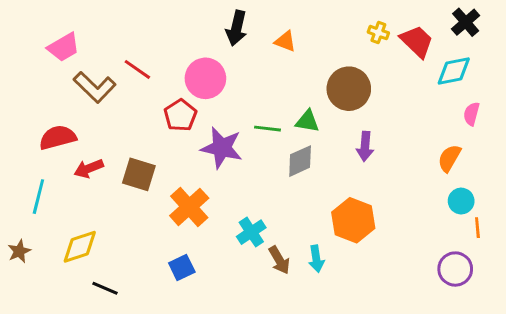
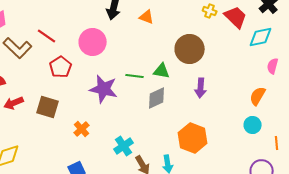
red pentagon: (180, 115) -> (61, 67), moved
cyan circle: (461, 201) -> (253, 125), moved
orange cross: (189, 207) -> (82, 129), size x0.6

